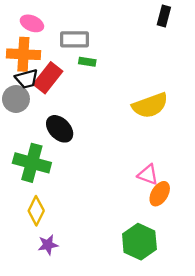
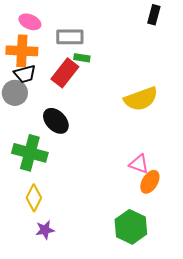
red rectangle: (48, 78) -> (65, 73), moved

